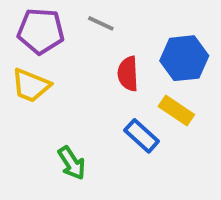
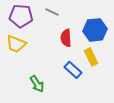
yellow rectangle: (176, 111) -> (91, 57), turned 30

